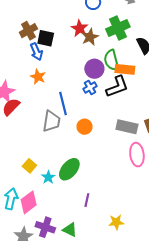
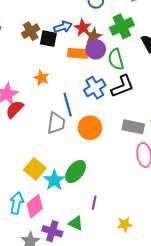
blue arrow: (36, 52) -> (63, 27), moved, turned -84
purple circle: (94, 69) -> (96, 49), moved
orange rectangle: (125, 69) -> (78, 53), moved
blue cross: (90, 88) -> (95, 88), size x1.5
orange circle: (84, 127) -> (90, 128), size x1.5
yellow square: (29, 166) -> (35, 169), size x1.5
cyan star: (48, 177) -> (54, 180), size x1.5
green triangle: (70, 230) -> (76, 223), moved

